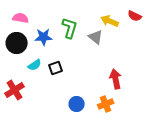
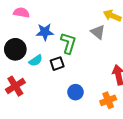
green L-shape: (70, 28) -> (68, 43), moved
black circle: (17, 43) -> (15, 49), moved
blue circle: (77, 104) -> (75, 92), moved

